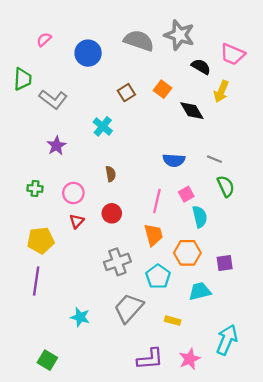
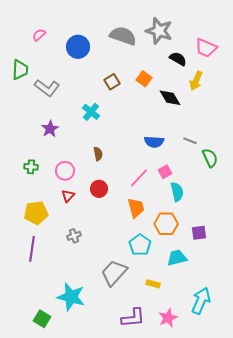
green semicircle: (226, 186) -> (210, 158), moved
pink line: (157, 201) -> (139, 178), turned 30
gray cross: (117, 262) -> (74, 236), moved, size x0.6
cyan star: (80, 317) -> (71, 297), moved, size x1.6

